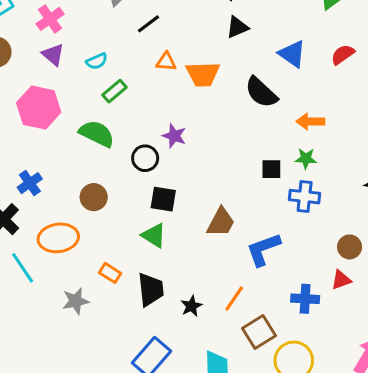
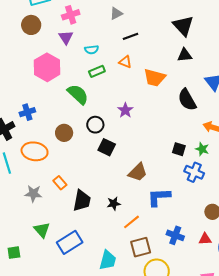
orange triangle: (166, 62) -> (125, 62), moved
black circle: (145, 158) -> (95, 125), moved
green triangle: (154, 235) -> (42, 230), moved
red triangle: (341, 280) -> (205, 239), moved
black star: (191, 306) -> (114, 204), moved

